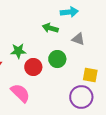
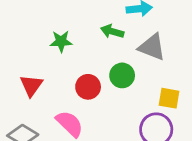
gray triangle: (78, 39) -> (152, 47), size x1.5
green star: (18, 51) -> (61, 41), moved

